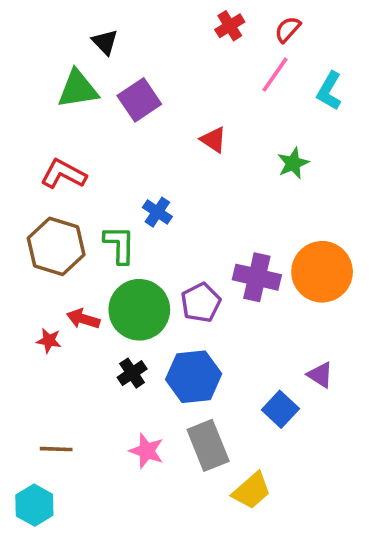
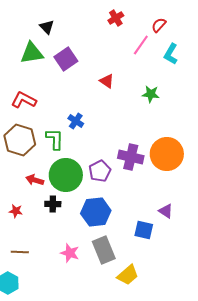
red semicircle: (288, 29) -> (159, 25), moved
green star: (293, 163) -> (151, 94), turned 30
red star: (49, 341) -> (16, 211), moved
black cross: (132, 373) -> (53, 204), moved, turned 35
blue square: (280, 409) -> (144, 230), turned -30

